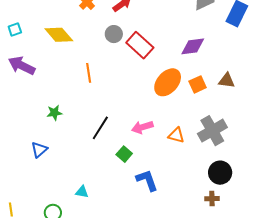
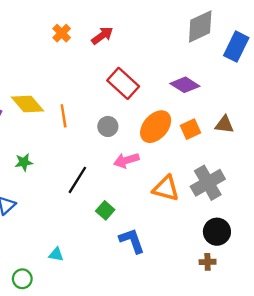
gray circle: (114, 34) -> (108, 126), moved
yellow diamond: (59, 35) -> (28, 104), moved
purple diamond: (193, 46) -> (185, 85), turned 40
pink arrow: (142, 127) -> (126, 160), moved
orange triangle: (176, 135) -> (166, 188), size x1.4

